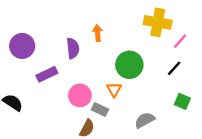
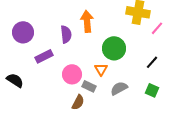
orange arrow: (98, 33) -> (87, 21), size x1.5
black line: (174, 68) -> (152, 62), moved
green square: (182, 101) -> (152, 90), moved
gray semicircle: (145, 120) -> (119, 88), moved

